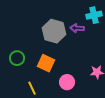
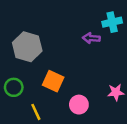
gray hexagon: (54, 31) -> (27, 47), moved
green circle: (17, 58) -> (14, 87), moved

